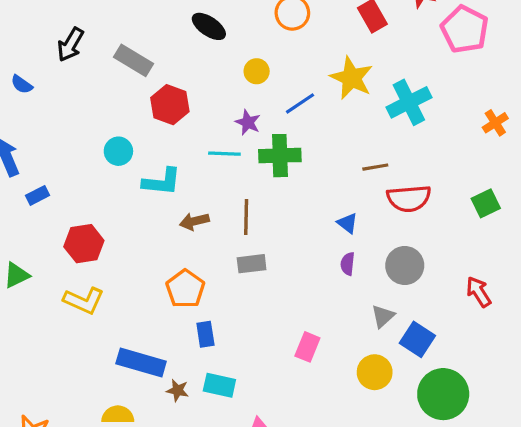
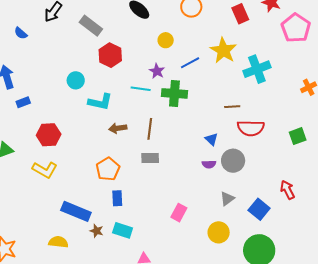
purple semicircle: (348, 264) -> (209, 164), turned -104
gray circle: (405, 266) -> (233, 161), moved
blue square: (417, 339) -> (259, 209), moved

